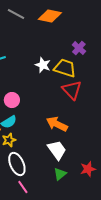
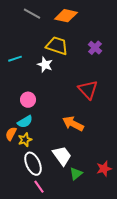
white star: (43, 65) -> (45, 65), moved
yellow trapezoid: (65, 68) -> (57, 46), moved
white trapezoid: (57, 150) -> (62, 156), moved

